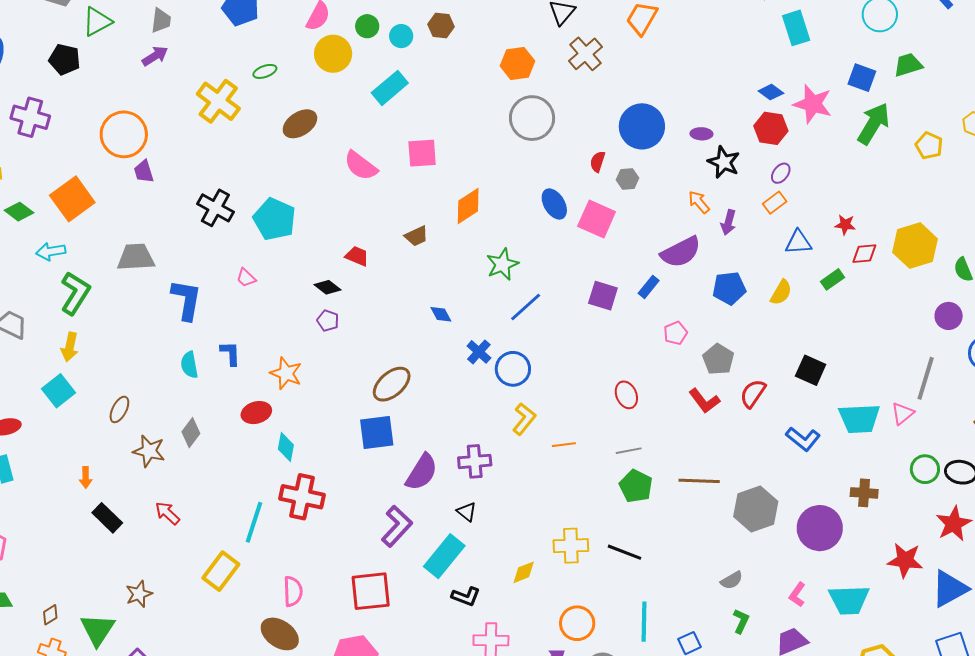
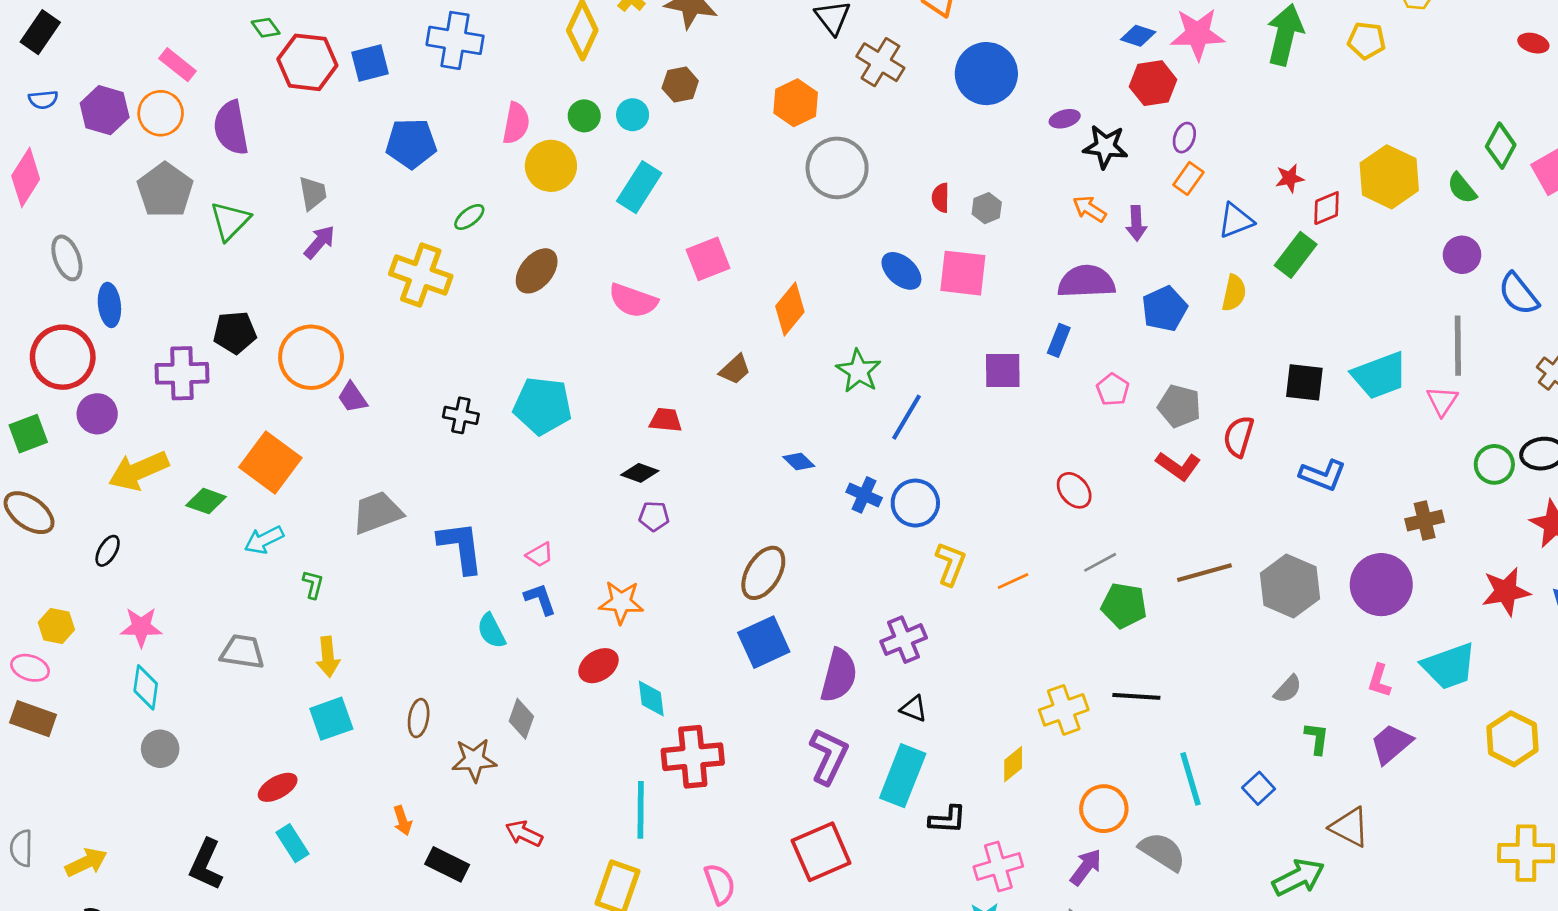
black pentagon: (65, 59) -> (235, 333), moved
blue circle: (642, 126) -> (986, 74), moved
black cross: (215, 208) -> (461, 415), size x0.7
purple semicircle: (681, 252) -> (1086, 282), turned -138
pink trapezoid: (246, 278) -> (540, 555), moved, turned -55
green rectangle: (832, 279) -> (1296, 255), size x1.4
green L-shape: (75, 293) -> (313, 584), size x0.5
cyan square: (58, 391) -> (331, 719), turned 36
cyan trapezoid: (859, 419) -> (1380, 375), moved

